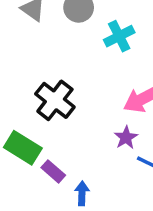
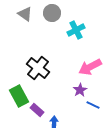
green rectangle: (23, 148) -> (19, 96), turned 30

